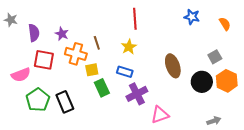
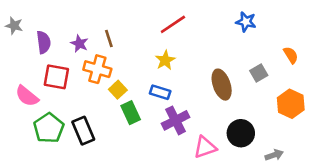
red line: (135, 19) -> (173, 24), turned 60
orange semicircle: (225, 24) -> (291, 55), moved
brown line: (97, 43) -> (109, 38), moved
gray square: (215, 57) -> (259, 73), moved
yellow square: (92, 70) -> (118, 90), turned -32
pink semicircle: (21, 75) -> (27, 96), turned 60
black circle: (202, 82) -> (241, 133), moved

